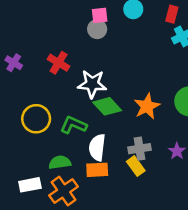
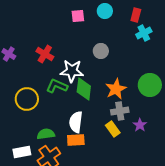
gray circle: (97, 29) -> (101, 51), moved
green diamond: (107, 106) -> (84, 89), turned 50
green L-shape: (73, 125) -> (57, 86), moved
gray cross: (140, 149) -> (120, 111), moved
yellow rectangle: (136, 166) -> (113, 129), moved

